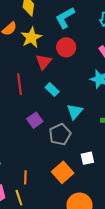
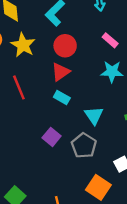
red triangle: (43, 62) -> (61, 72), moved, turned 30
red line: (20, 84) -> (19, 87), moved

